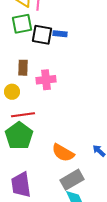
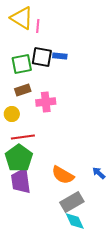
green square: (22, 24) -> (22, 64), moved
brown rectangle: (23, 68) -> (23, 90), turned 70
purple trapezoid: (21, 185) -> (21, 181), moved

